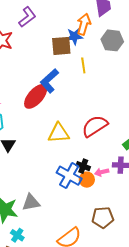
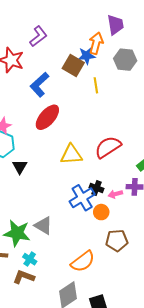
brown square: (61, 46) -> (73, 66), turned 35
blue L-shape: (49, 81) -> (39, 85), moved
blue cross: (69, 176) -> (82, 198), turned 30
orange circle: (87, 180) -> (101, 212), moved
gray triangle: (31, 203) -> (43, 226), turned 42

